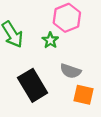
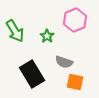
pink hexagon: (67, 18) -> (75, 20), moved

